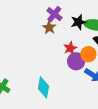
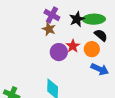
purple circle: (76, 61) -> (59, 52), moved

